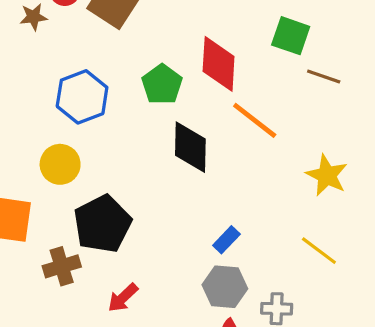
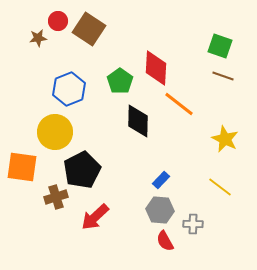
green square: (291, 36) -> (220, 46), moved
yellow circle: (60, 164) -> (55, 132), size x1.4
red arrow: (123, 298) -> (95, 217), size x1.4

